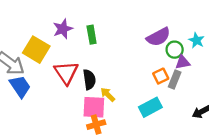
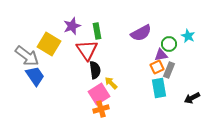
purple semicircle: (158, 37) -> (141, 33), moved
purple triangle: (183, 62) -> (161, 55), moved
red triangle: (66, 73) -> (87, 50), moved
pink square: (94, 107) -> (99, 94), turned -35
cyan rectangle: (150, 107) -> (159, 88), moved, turned -72

